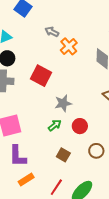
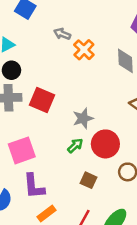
red square: (41, 76) -> (42, 100), moved
red circle: (80, 126) -> (105, 144), size x1.5

